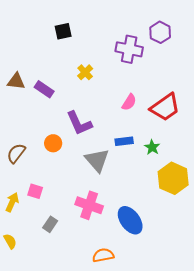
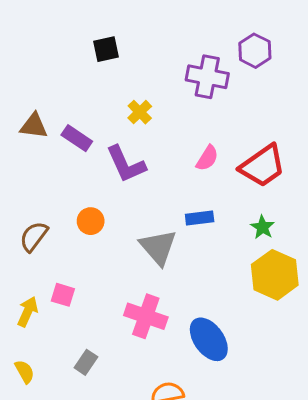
purple L-shape: (79, 123) -> (126, 164), moved
green star: (152, 147) -> (263, 227), moved
gray rectangle: (50, 224) -> (86, 362), moved

